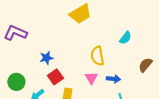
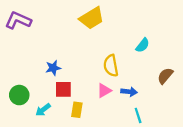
purple L-shape: (15, 33) -> (18, 20), moved
red square: (55, 77) -> (63, 89), turned 35
pink triangle: (91, 78) -> (104, 91), turned 32

